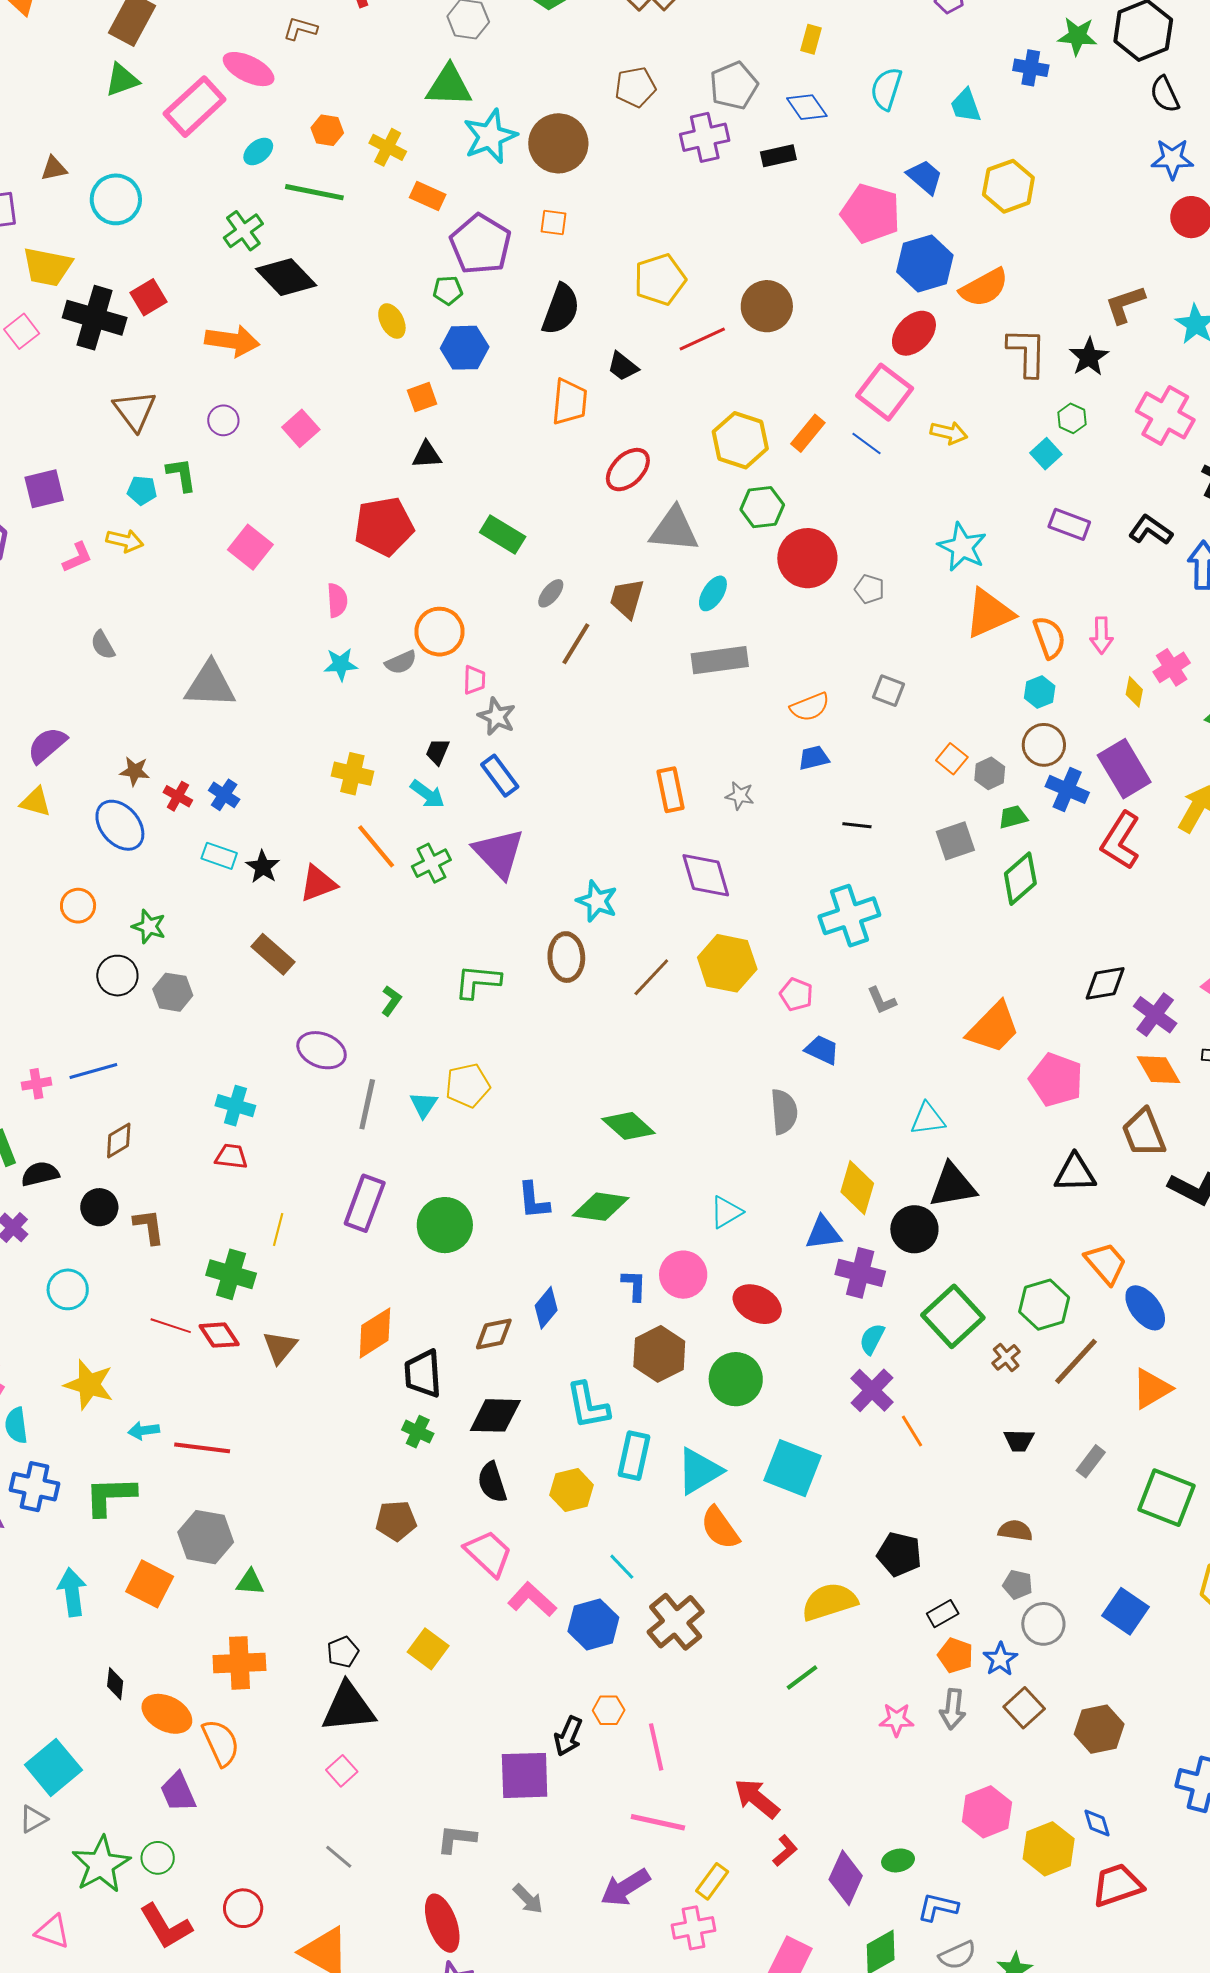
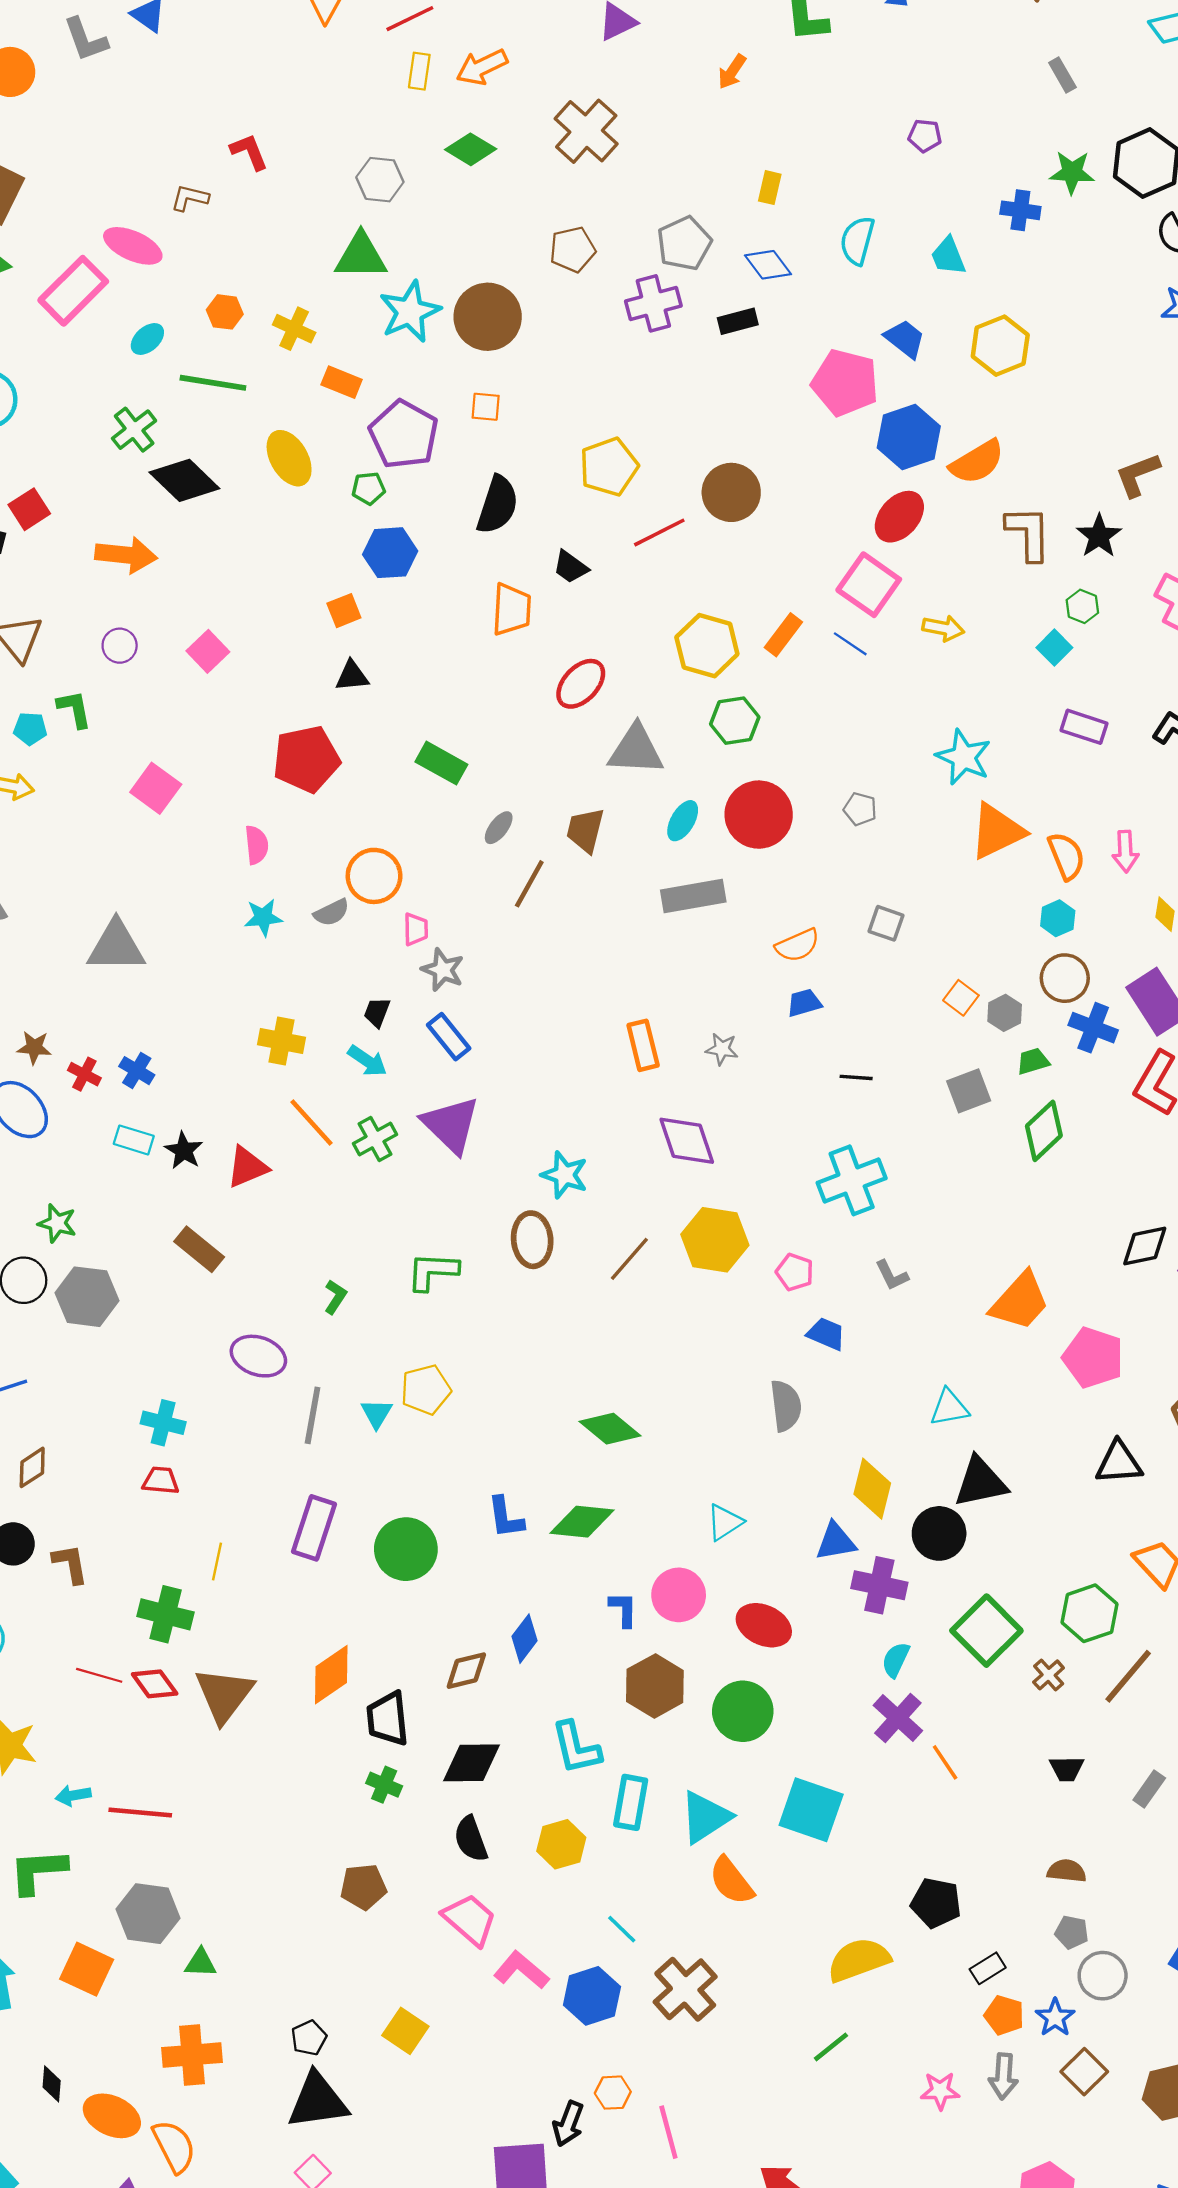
yellow ellipse: (392, 321) -> (289, 458), moved, size x1.4
red circle: (807, 558) -> (759, 815), moved
gray hexagon: (173, 992) -> (87, 1297), size x1.4
brown triangle: (280, 1347) -> (224, 1695), size x1.5

